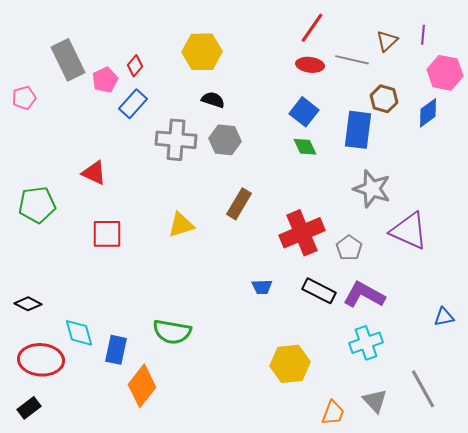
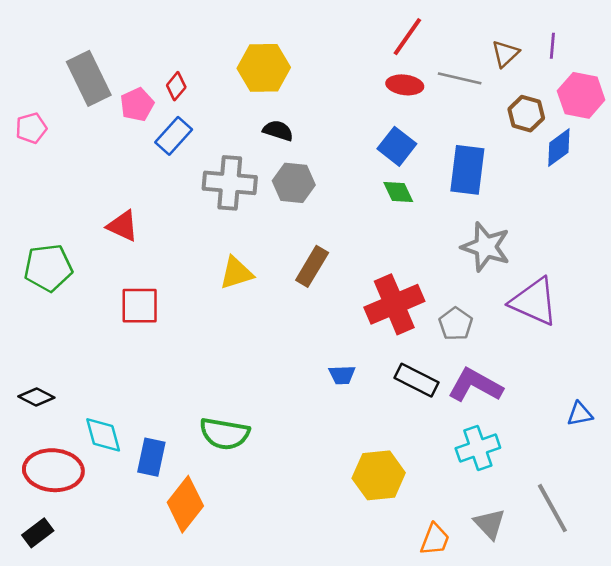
brown hexagon: (384, 99) -> (526, 114), moved
yellow triangle: (181, 225) -> (236, 273), moved

